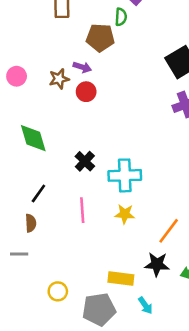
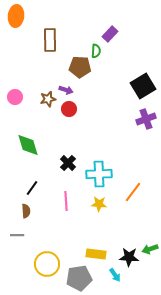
orange line: (169, 231) -> (133, 192), moved
black star: (157, 264) -> (129, 257), moved
yellow circle: (58, 291) -> (47, 264), size x1.6

